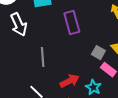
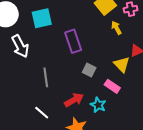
gray square: (98, 53) -> (89, 70), moved

